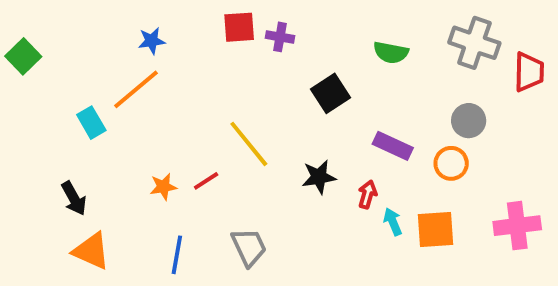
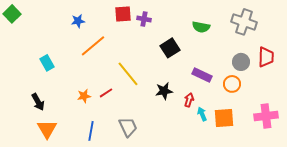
green square: (23, 56) -> (12, 14), moved
red trapezoid: (529, 72) -> (266, 57), moved
orange line: (136, 89) -> (93, 46), moved
orange triangle: (91, 251) -> (47, 129), turned 35

